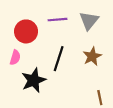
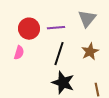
purple line: (57, 20) -> (56, 28), moved
black star: (34, 80) -> (63, 83), moved, turned -30

